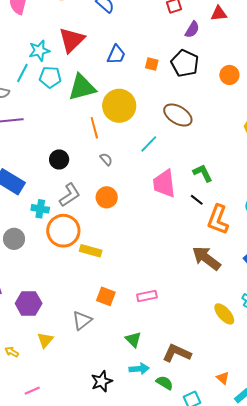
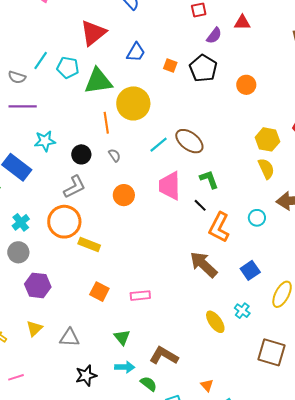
cyan star: (39, 51) -> (45, 141), moved
brown ellipse: (178, 115) -> (189, 141), moved
black circle: (59, 159) -> (81, 154), moved
orange circle: (107, 197) -> (124, 195), moved
cyan cross: (40, 209) -> (21, 222), moved, turned 36
gray circle: (14, 239) -> (18, 252), moved
purple hexagon: (29, 303) -> (38, 285), moved
gray triangle: (82, 320) -> (69, 338), moved, turned 35

